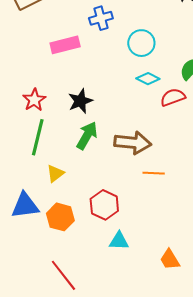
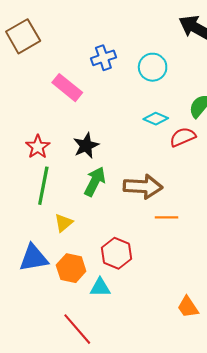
cyan circle: (141, 43) -> (153, 67), moved
pink rectangle: (65, 45) -> (67, 88), turned 56
cyan triangle: (119, 241) -> (100, 288), moved

